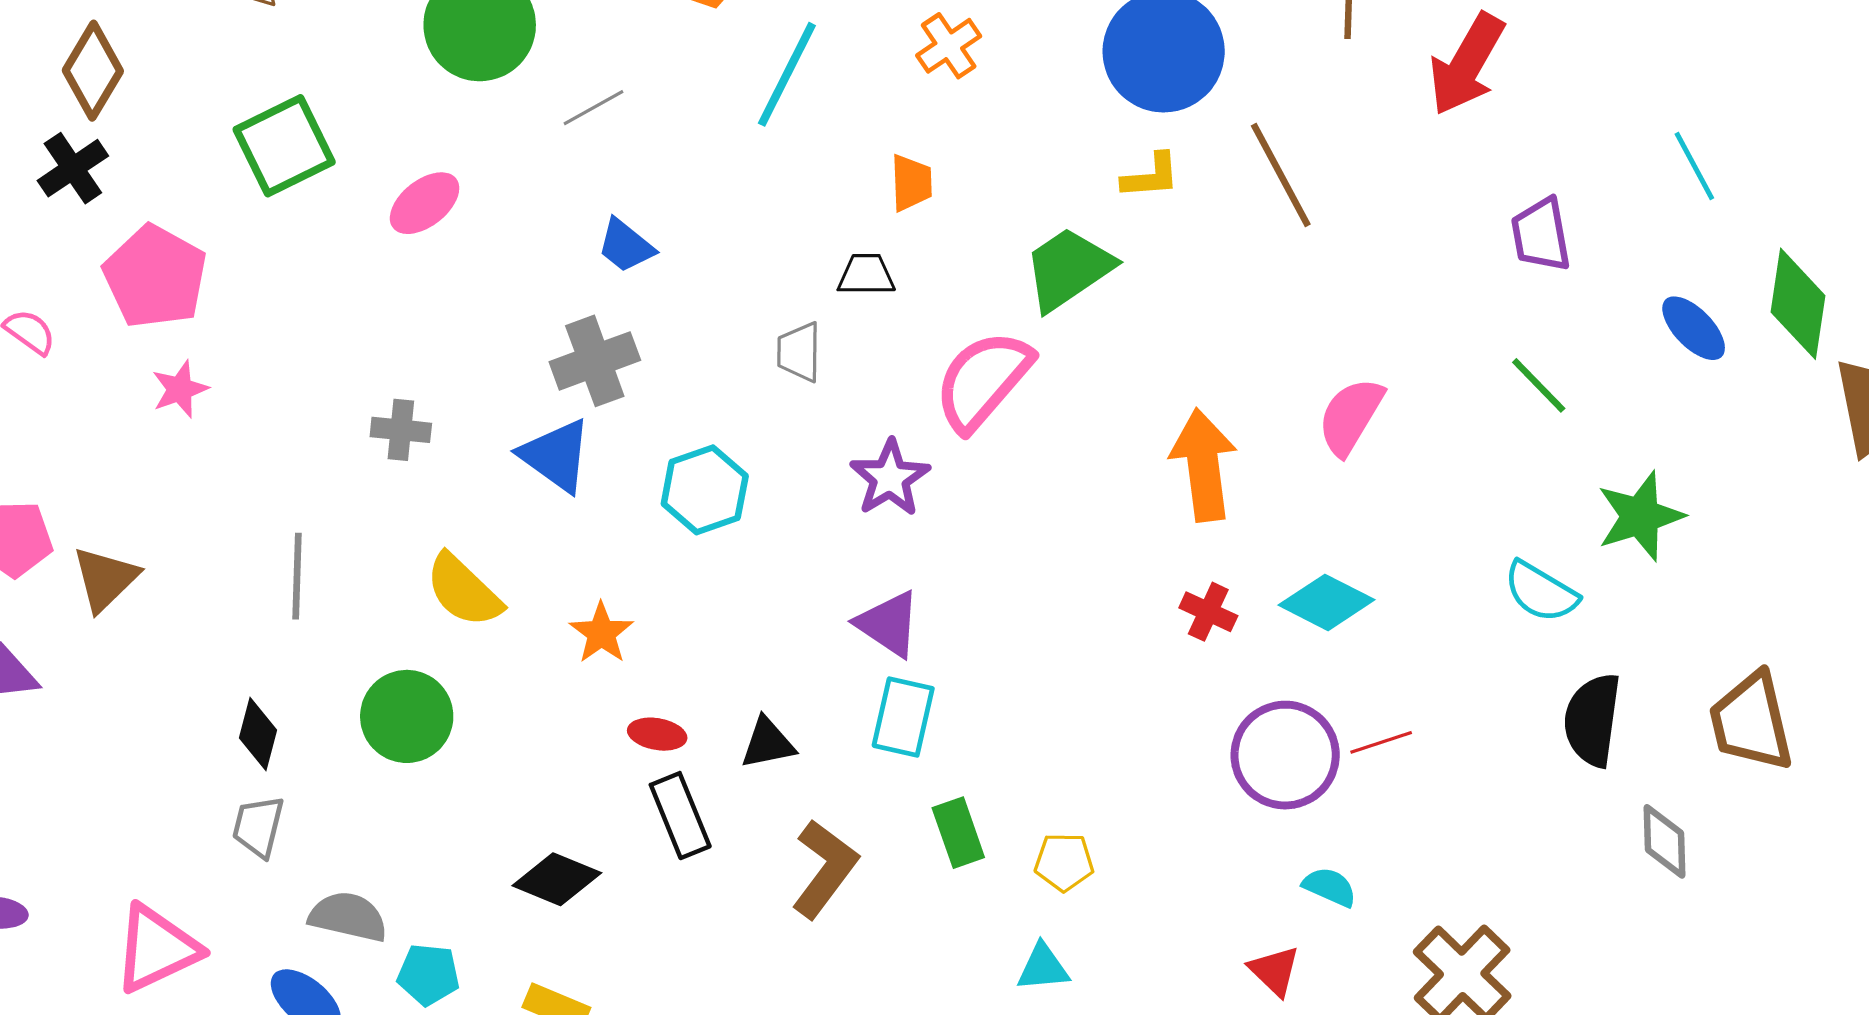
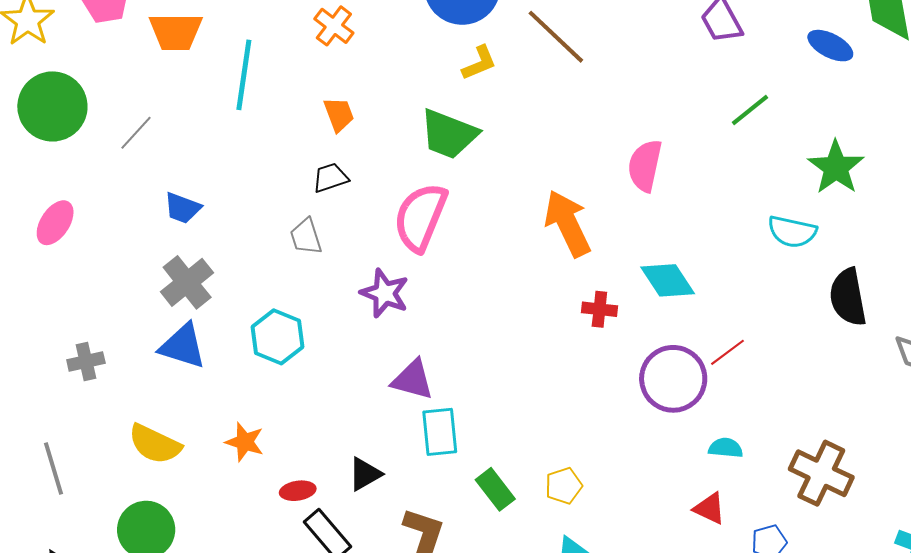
green trapezoid: (1068, 269) -> (449, 134), turned -106
green line: (1539, 385) -> (750, 110), turned -66
cyan diamond: (1327, 602) -> (668, 280), turned 48

